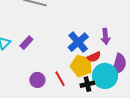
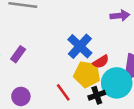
purple arrow: (105, 36) -> (120, 16), moved, turned -84
purple circle: (37, 80) -> (21, 96), moved

